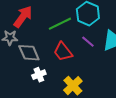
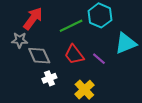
purple line: (88, 42) -> (99, 59), moved

